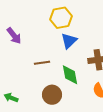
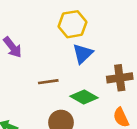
green diamond: (70, 75) -> (84, 97), turned -50

